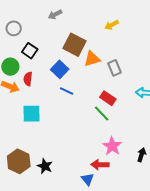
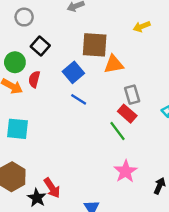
brown square: (74, 45) -> (95, 45), turned -30
gray rectangle: (115, 68) -> (132, 95), moved
cyan square: (32, 114) -> (17, 129), moved
red arrow: (100, 165) -> (52, 188), moved, turned -132
black star: (45, 166) -> (37, 198), moved

